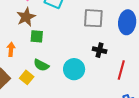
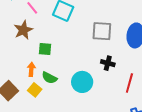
brown star: (26, 17) -> (23, 30), moved
orange arrow: (11, 49) -> (31, 69), moved

